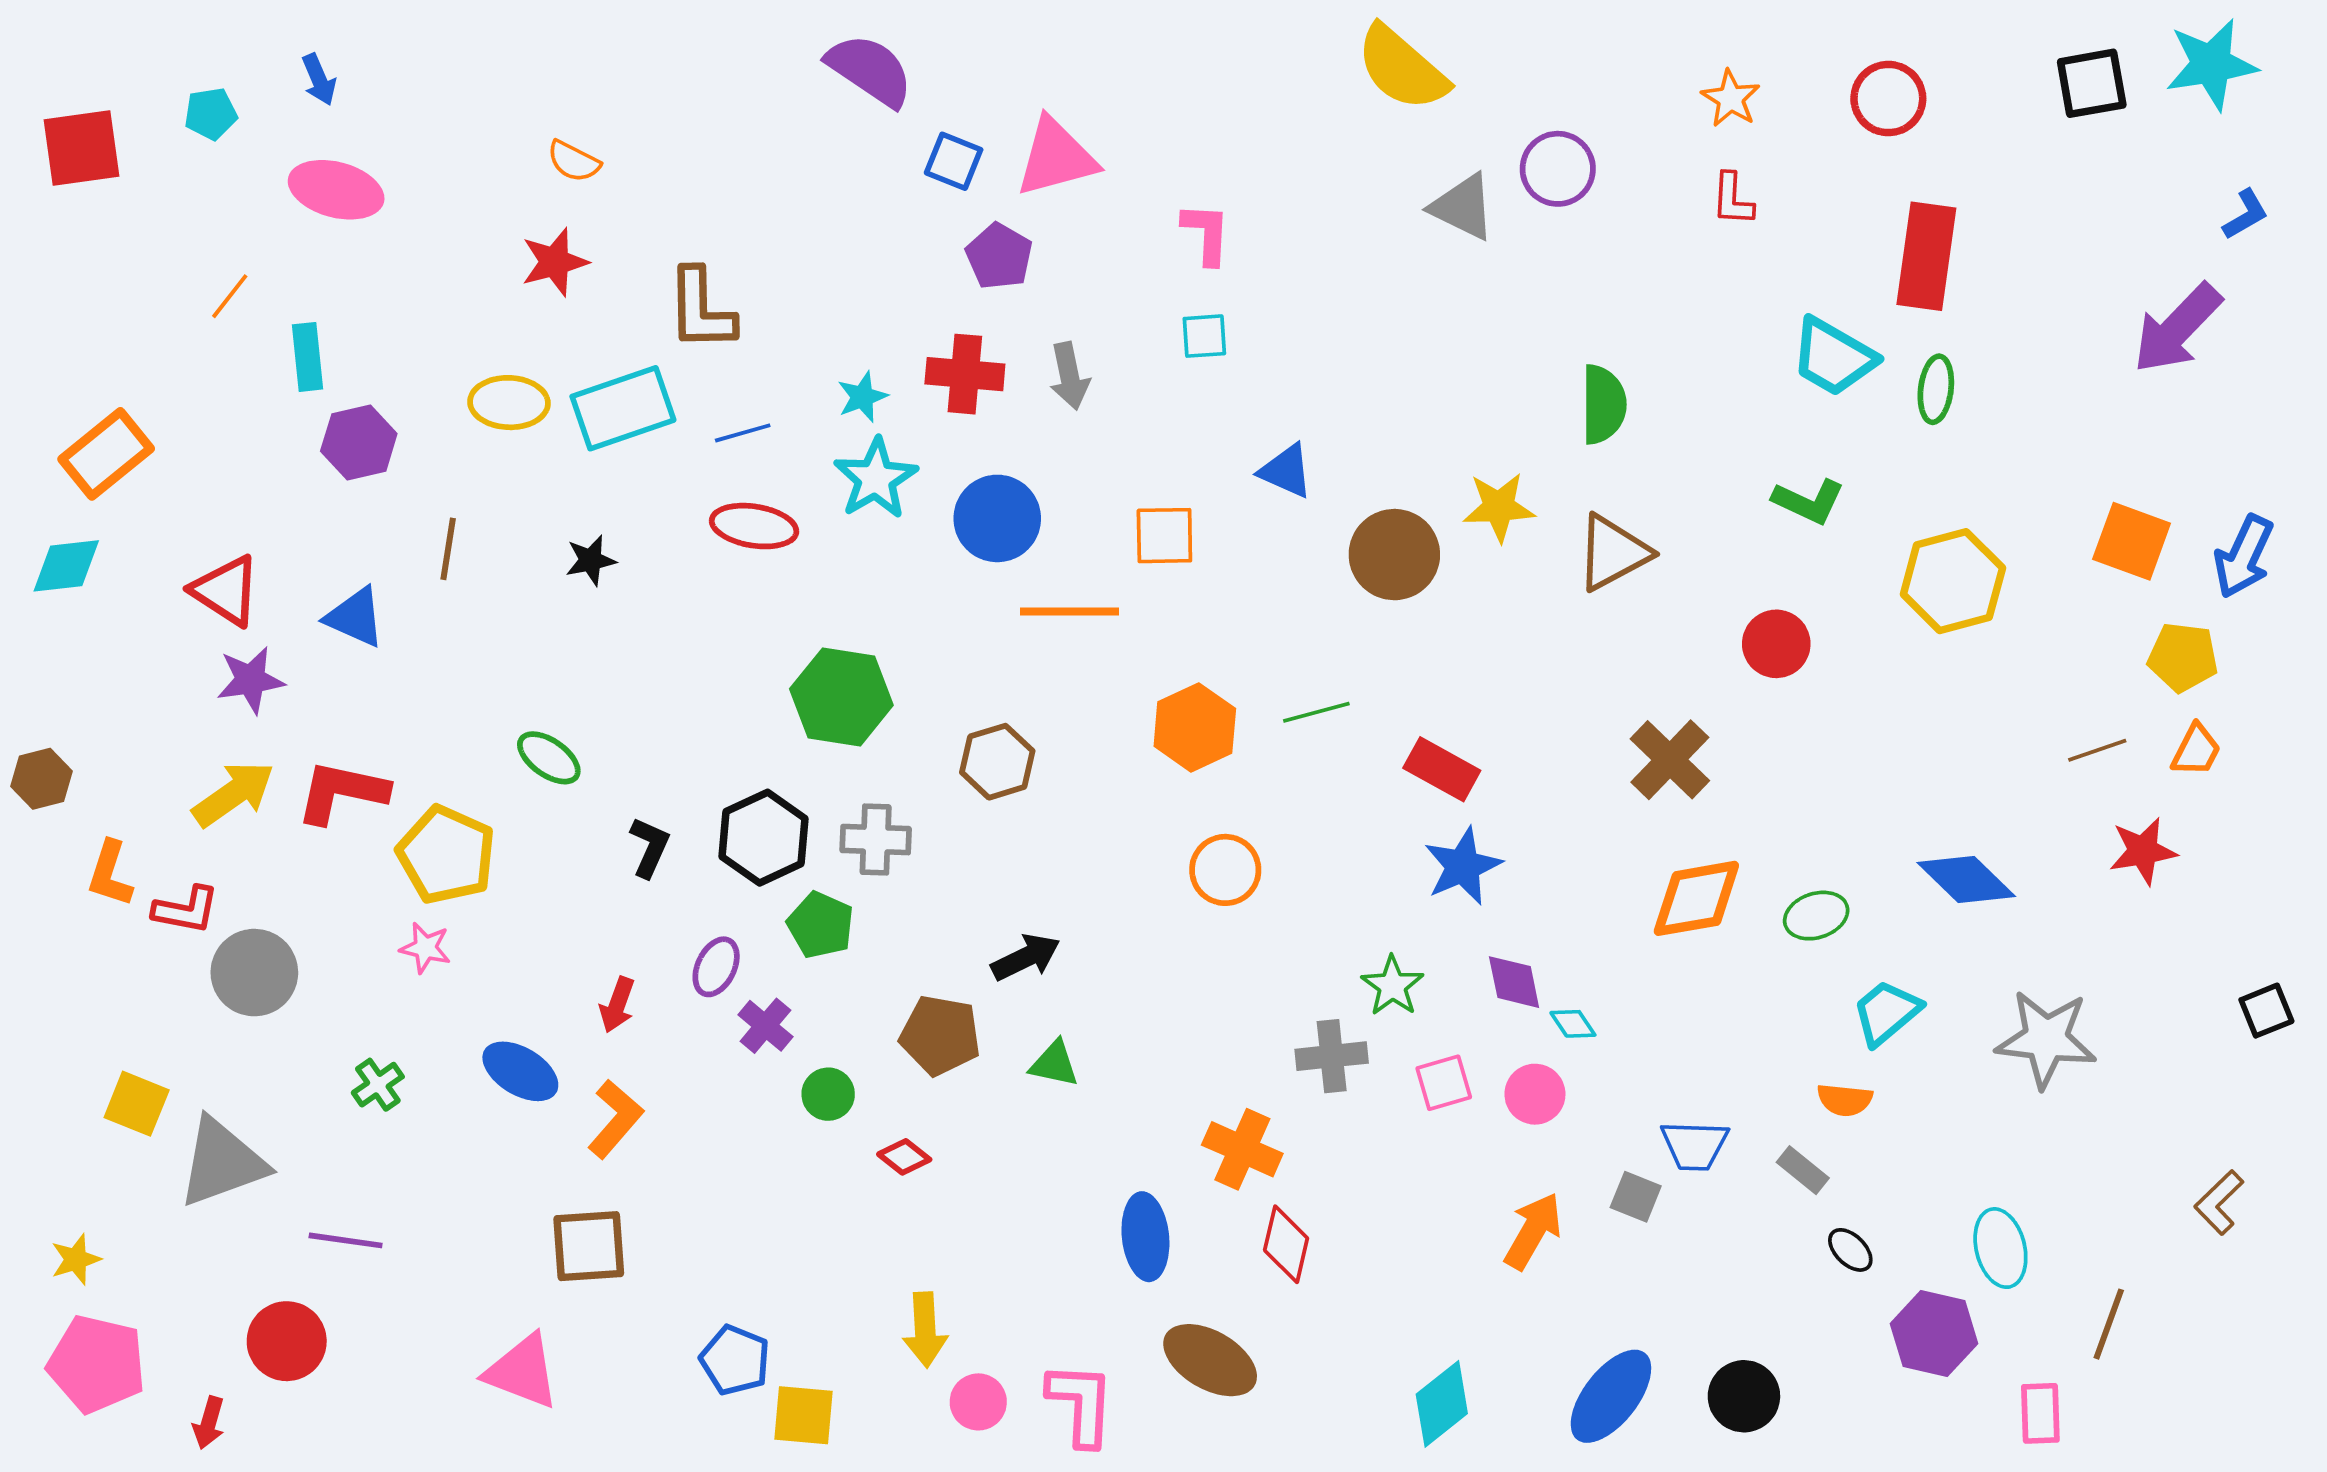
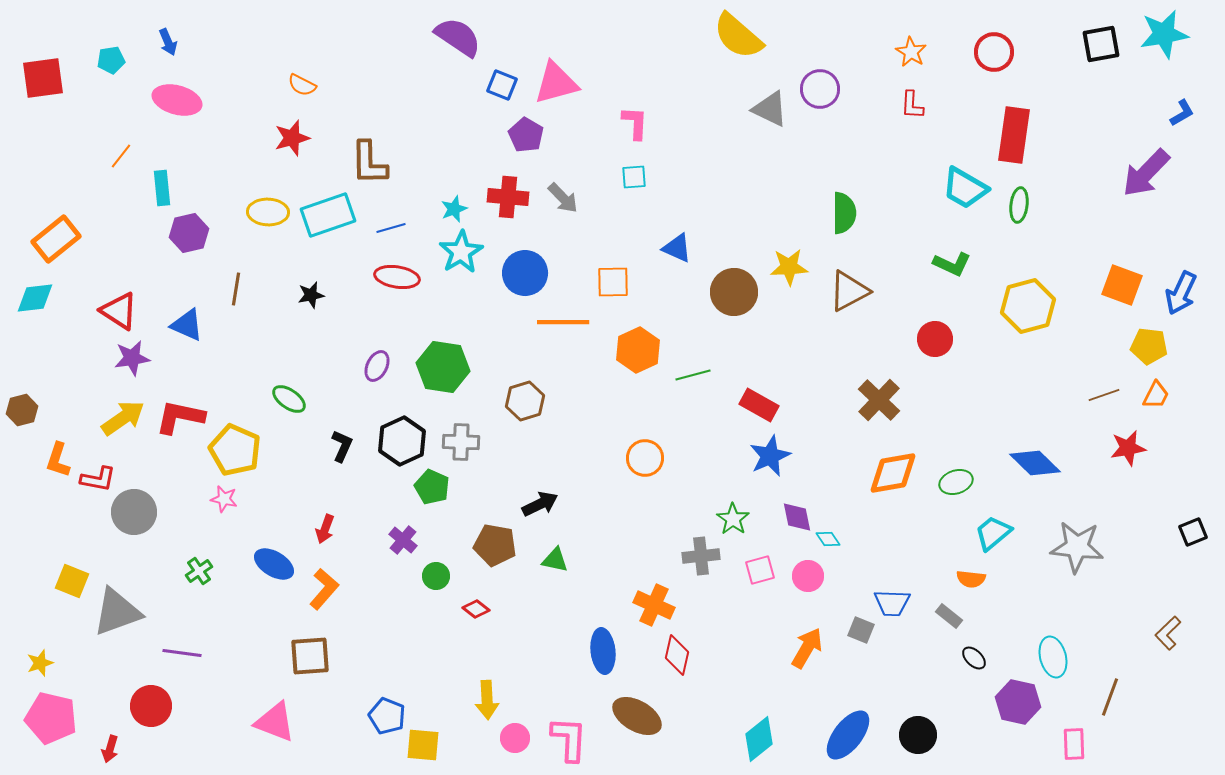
gray arrow: (1069, 376) -> (563, 198), turned -32
orange hexagon: (1195, 727) -> (638, 350), moved
purple ellipse: (716, 967) -> (377, 366), moved

